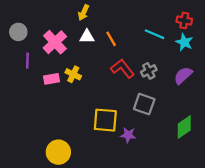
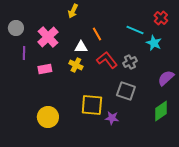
red cross: (184, 20) -> (161, 18), turned 32
white triangle: (87, 36) -> (81, 47), moved
cyan star: (184, 42) -> (154, 43), moved
yellow cross: (73, 74) -> (76, 65), moved
purple semicircle: (183, 75) -> (166, 78), moved
yellow circle: (58, 152) -> (48, 117), moved

